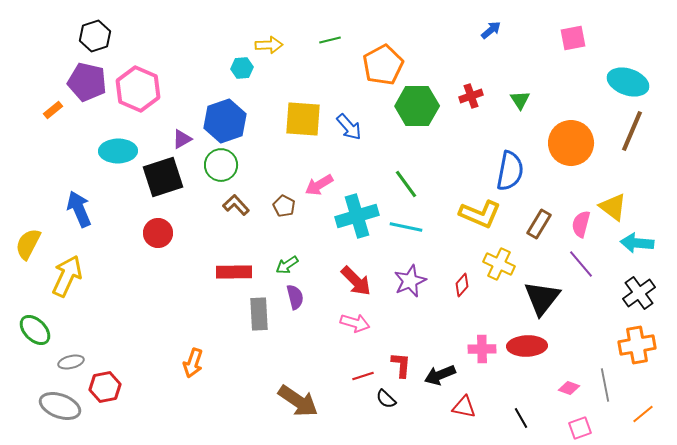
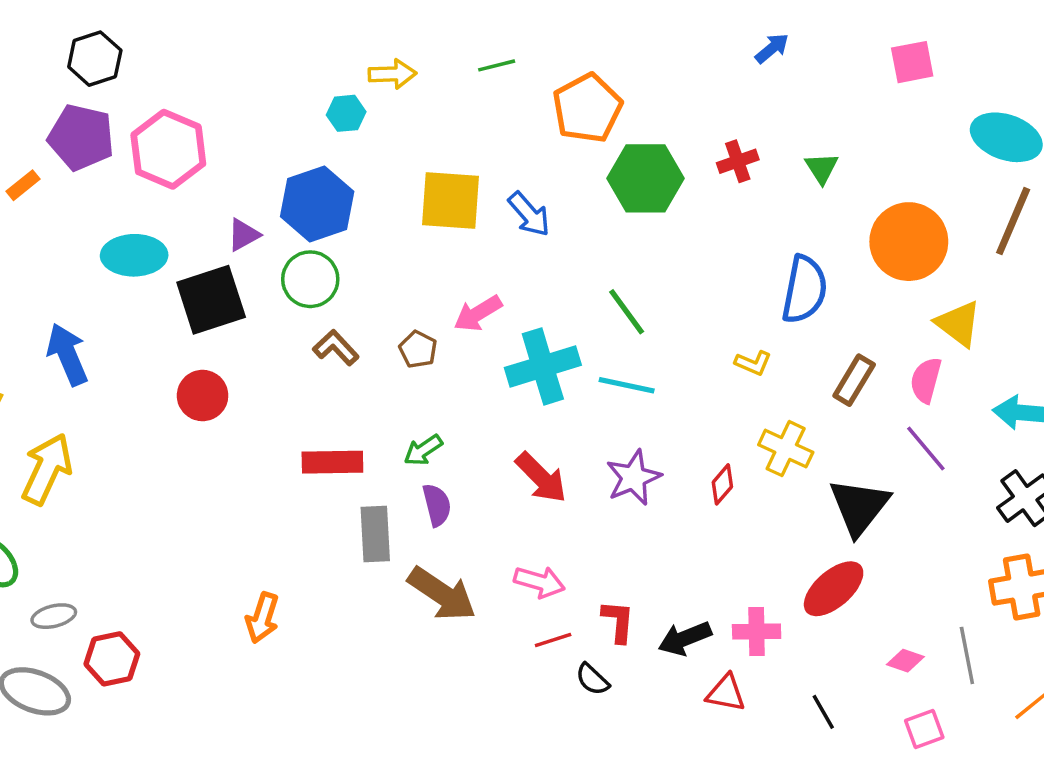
yellow triangle: (613, 207) -> (958, 324), moved
yellow L-shape: (480, 214) -> (753, 363), size x0.5
pink arrow: (355, 323) -> (539, 582), moved
red ellipse: (527, 346) -> (834, 589), turned -39
pink cross: (482, 349) -> (757, 631), moved
brown arrow: (298, 401) -> (442, 594), moved

